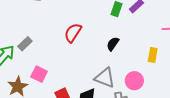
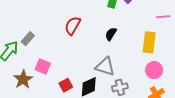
yellow rectangle: (153, 55) -> (149, 42), size x1.5
pink circle: (134, 81) -> (154, 70), moved

